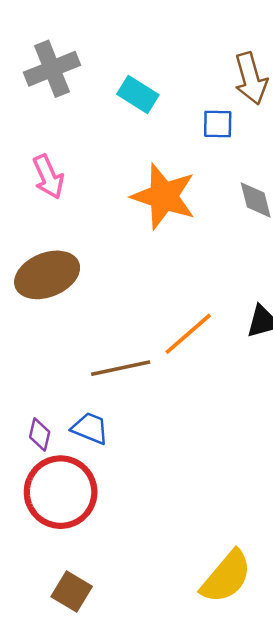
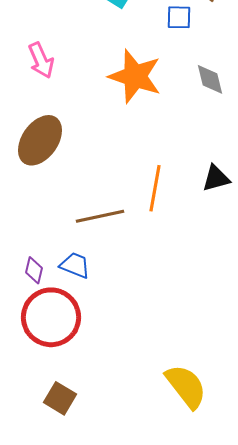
brown ellipse: (47, 275) -> (40, 140), turned -33
orange line: (188, 334) -> (155, 188), turned -39
yellow semicircle: (226, 577) -> (186, 386), turned -78

